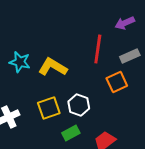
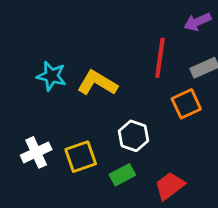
yellow square: (49, 108) -> (81, 157), moved

